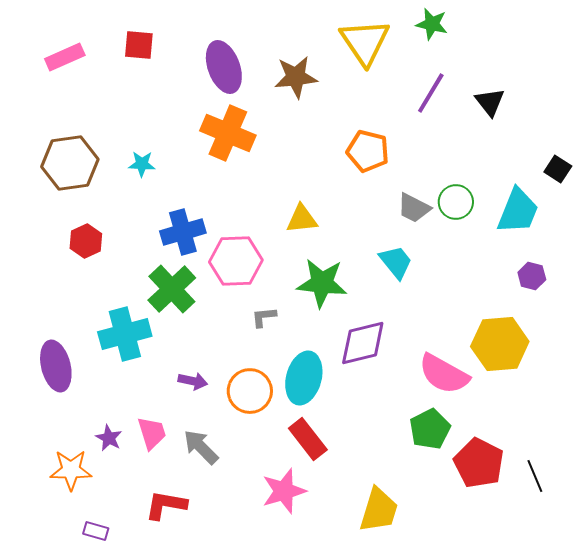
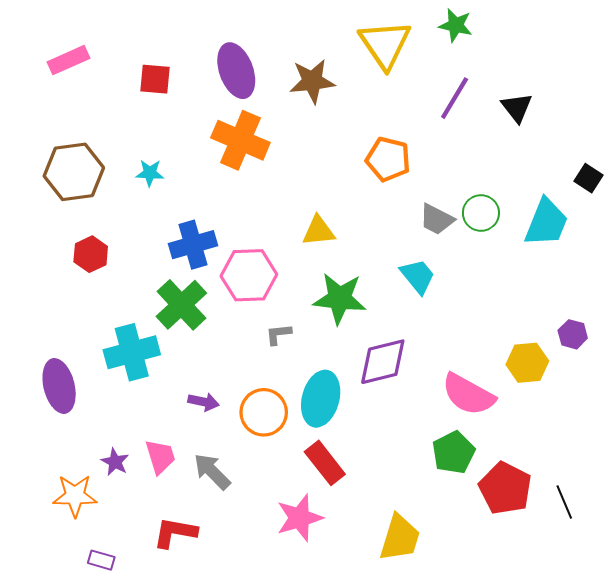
red square: (139, 45) -> (155, 79), moved
purple hexagon: (532, 276) -> (573, 334), moved
yellow hexagon: (500, 344) -> (527, 363), size x0.7

